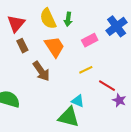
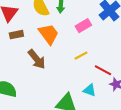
brown rectangle: (22, 46) -> (16, 35), turned -72
cyan triangle: (78, 101) -> (89, 90), moved

